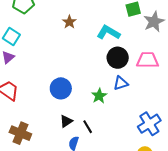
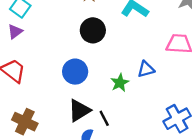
black circle: (118, 58) -> (93, 30), moved
black triangle: (66, 121) -> (79, 111), size x1.5

